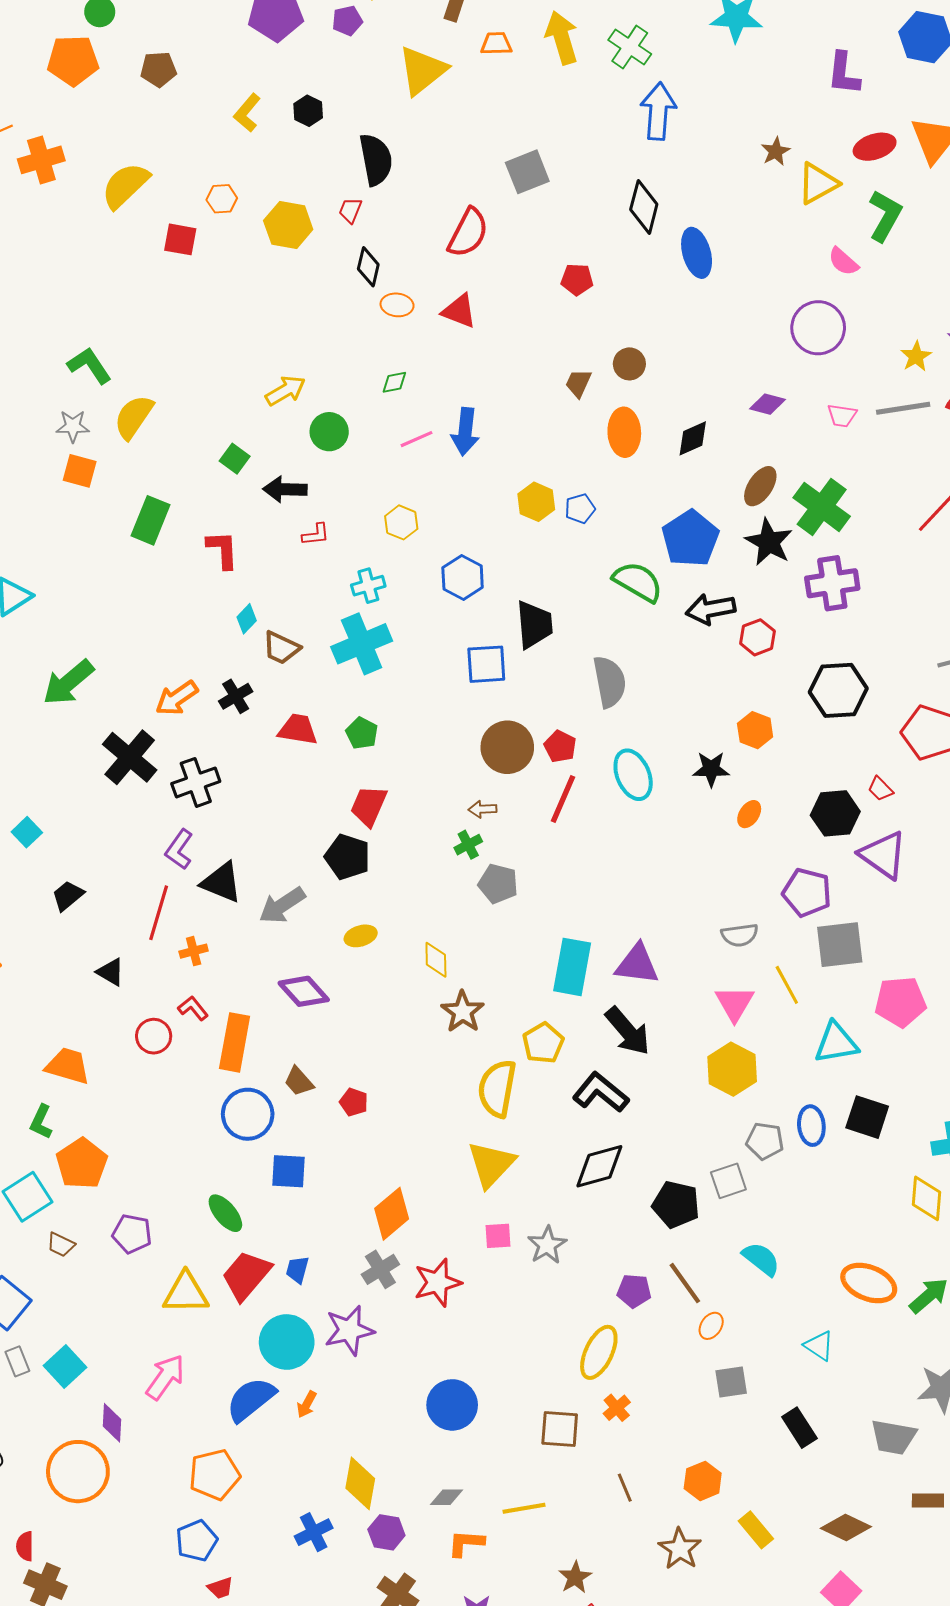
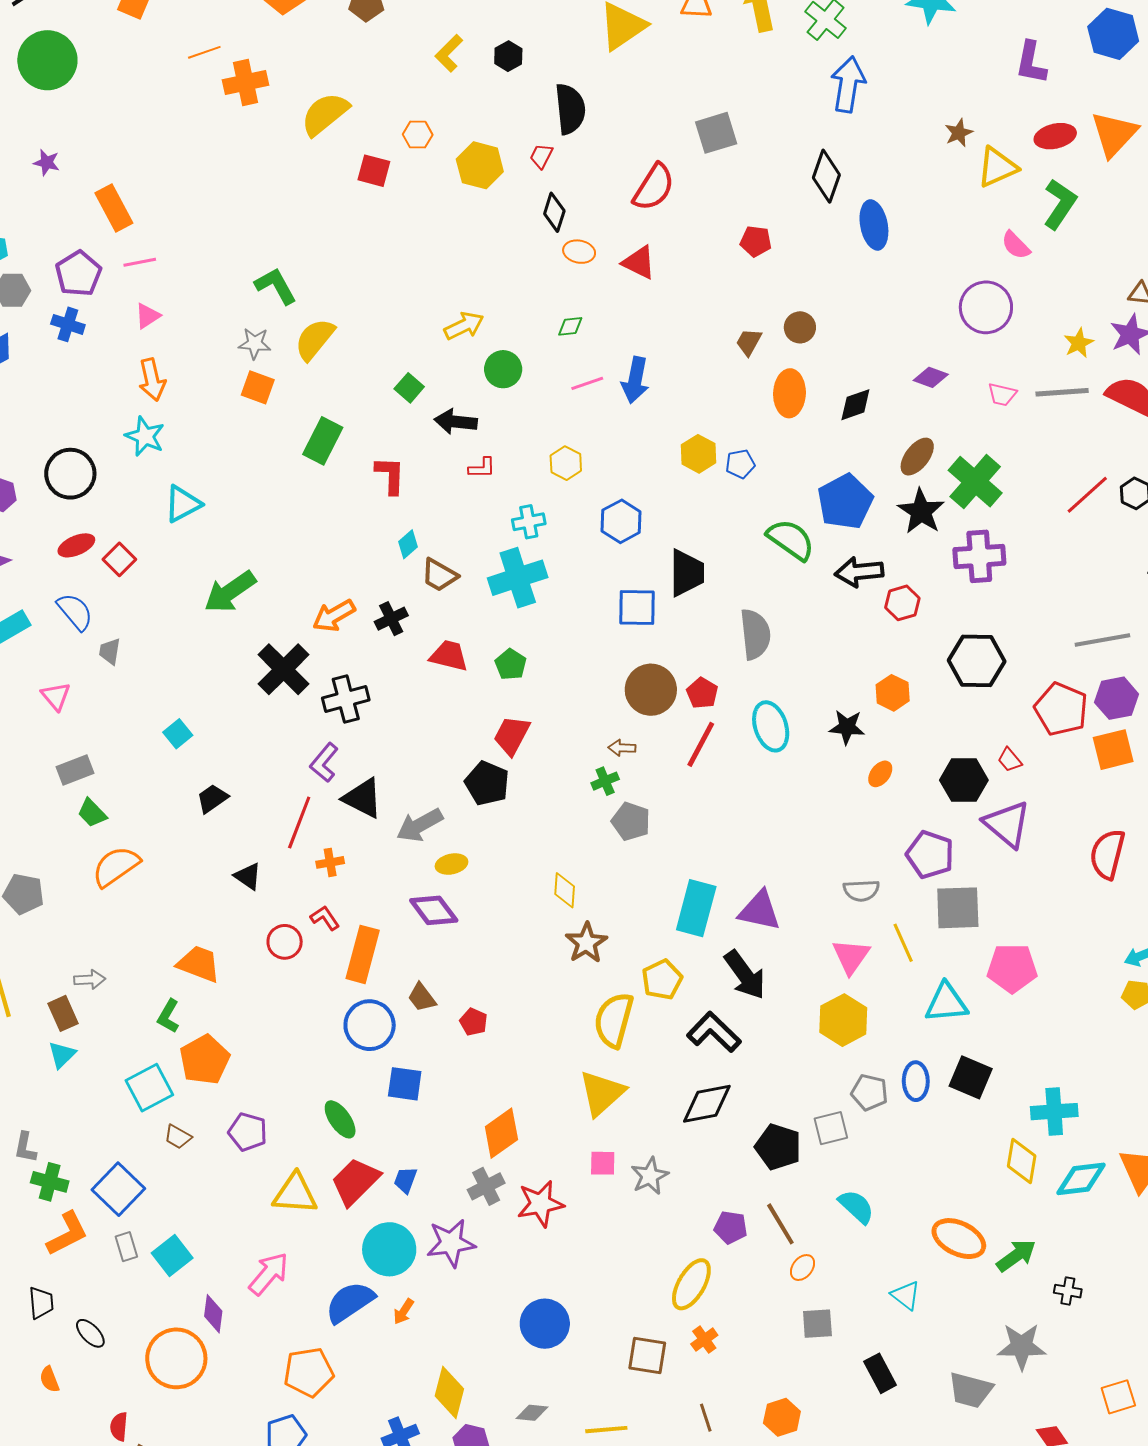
yellow ellipse: (361, 936) -> (451, 864), moved

